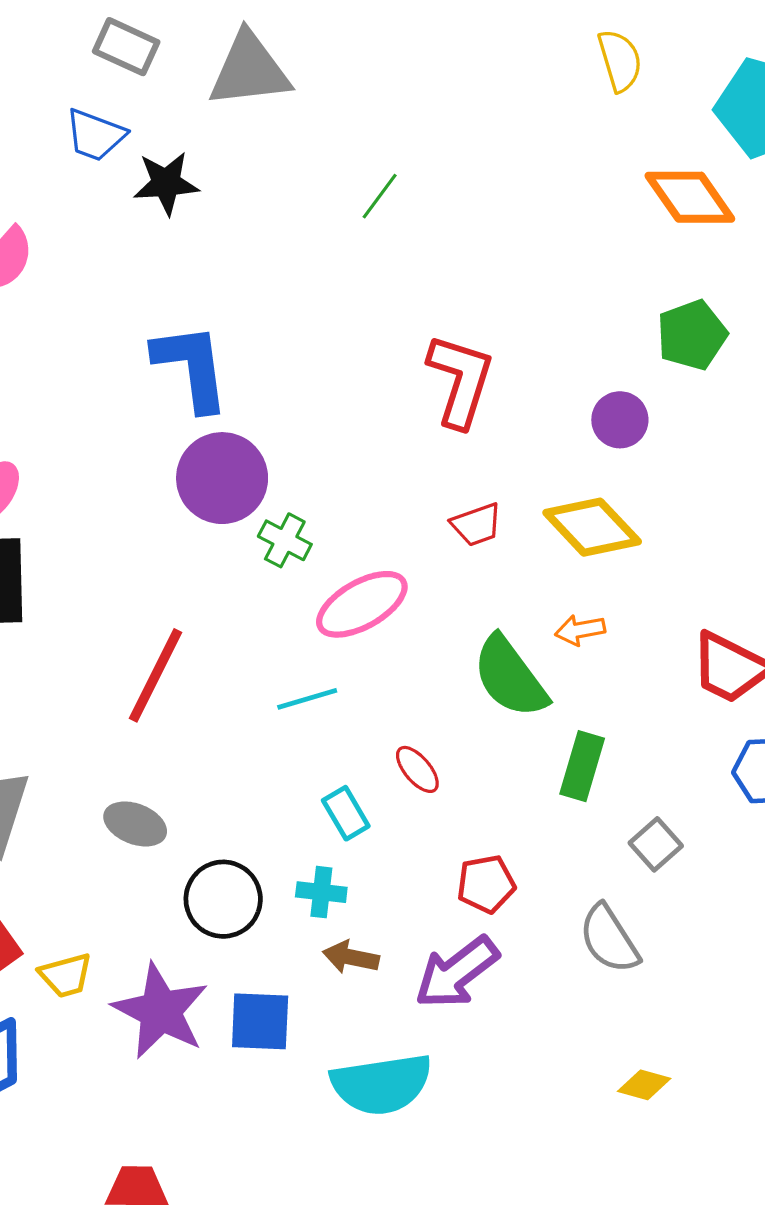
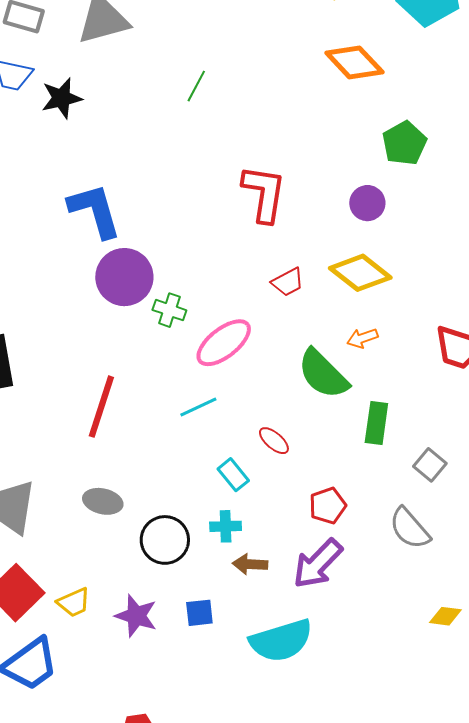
orange diamond: (690, 197) -> (354, 62), moved
purple star: (160, 1011) -> (136, 616), size x0.7
blue square: (260, 1021) -> (199, 613), size x0.7

